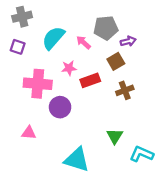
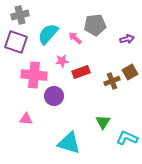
purple arrow: (128, 41) -> (127, 39), moved
purple square: (18, 47) -> (16, 42), size x1.6
brown square: (116, 61) -> (130, 72), moved

